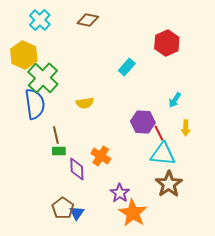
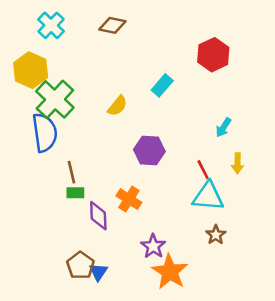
yellow semicircle: (85, 103) -> (117, 106), moved, turned -42
purple hexagon: (143, 122) -> (149, 150), moved
brown star: (169, 184) -> (216, 235), size x0.6

